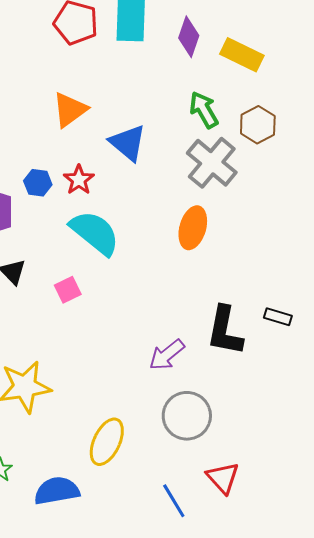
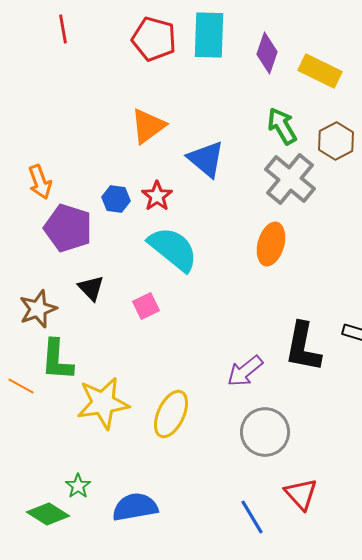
yellow ellipse: (107, 442) -> (171, 414), moved

